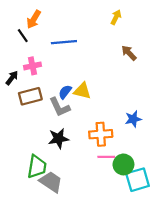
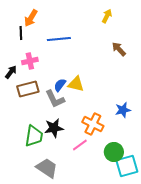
black line: (23, 36) -> (21, 33), turned 32
orange cross: (101, 134) -> (93, 124), turned 30
pink line: (106, 157) -> (80, 145), moved, turned -35
green trapezoid: (37, 167) -> (34, 136), moved

